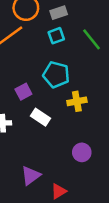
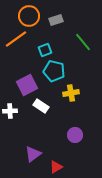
cyan square: (56, 36) -> (45, 50), moved
purple square: (23, 92) -> (27, 85), size x1.5

